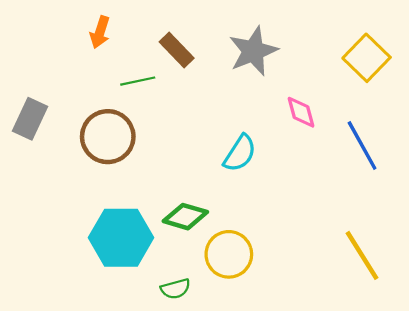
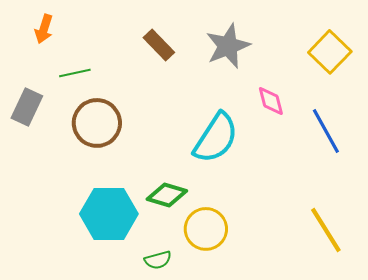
orange arrow: (100, 32) -> (44, 29), moved
green line: (138, 81) -> (75, 73), moved
cyan semicircle: (240, 153) -> (216, 138), size x1.5

